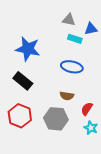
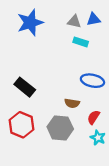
blue triangle: (91, 29) -> (94, 19), moved
blue star: (28, 49) -> (30, 23), moved, turned -30
blue ellipse: (72, 67) -> (92, 81), moved

